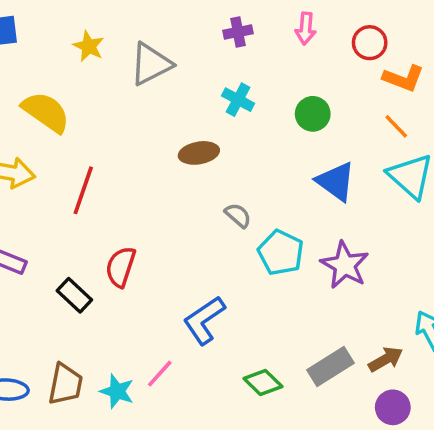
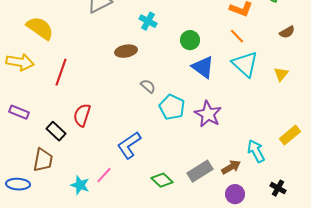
green circle: (313, 114) -> (190, 40), moved
brown trapezoid: (65, 384) -> (43, 160), moved

